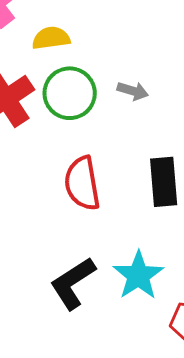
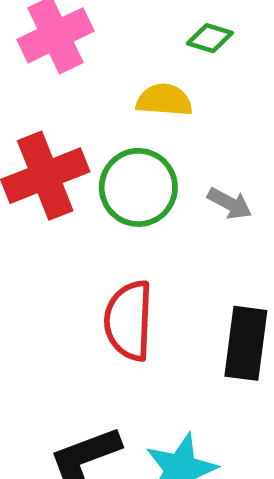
yellow semicircle: (51, 38) -> (164, 100), moved

